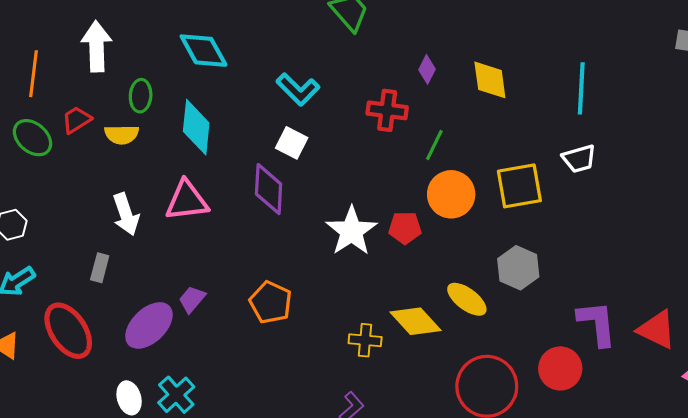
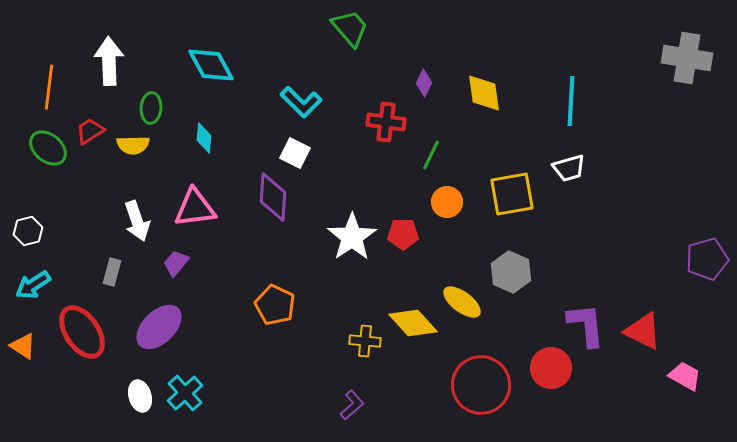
cyan diamond: (196, 127) -> (204, 138), size x0.6
orange circle: (451, 194) -> (447, 202), size x0.7
purple trapezoid: (192, 299) -> (176, 263), moved

